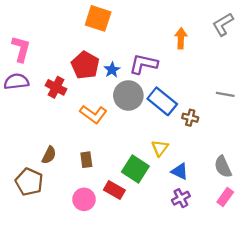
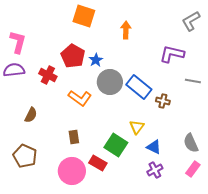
orange arrow: (181, 38) -> (126, 30), moved
purple L-shape: (144, 64) -> (172, 54), moved
brown semicircle: (49, 155) -> (31, 115), moved
pink circle: (84, 199) -> (72, 171), size x1.4

